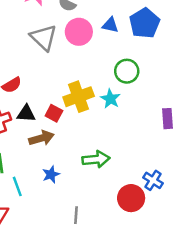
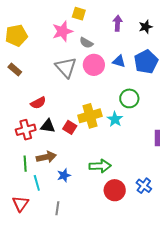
brown arrow: (41, 138) -> (46, 157), moved
red circle: (131, 198) -> (115, 190), moved
gray line: (76, 215) -> (57, 208), moved

